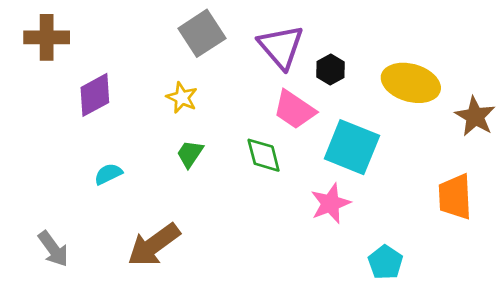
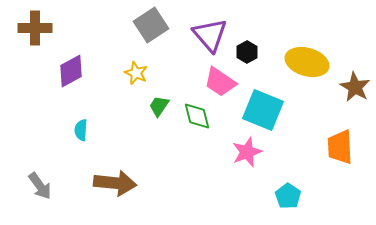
green trapezoid: (190, 154) -> (159, 106), moved
cyan semicircle: (108, 174) -> (81, 130), turned -60
brown arrow: (154, 245) -> (115, 183), turned -138

